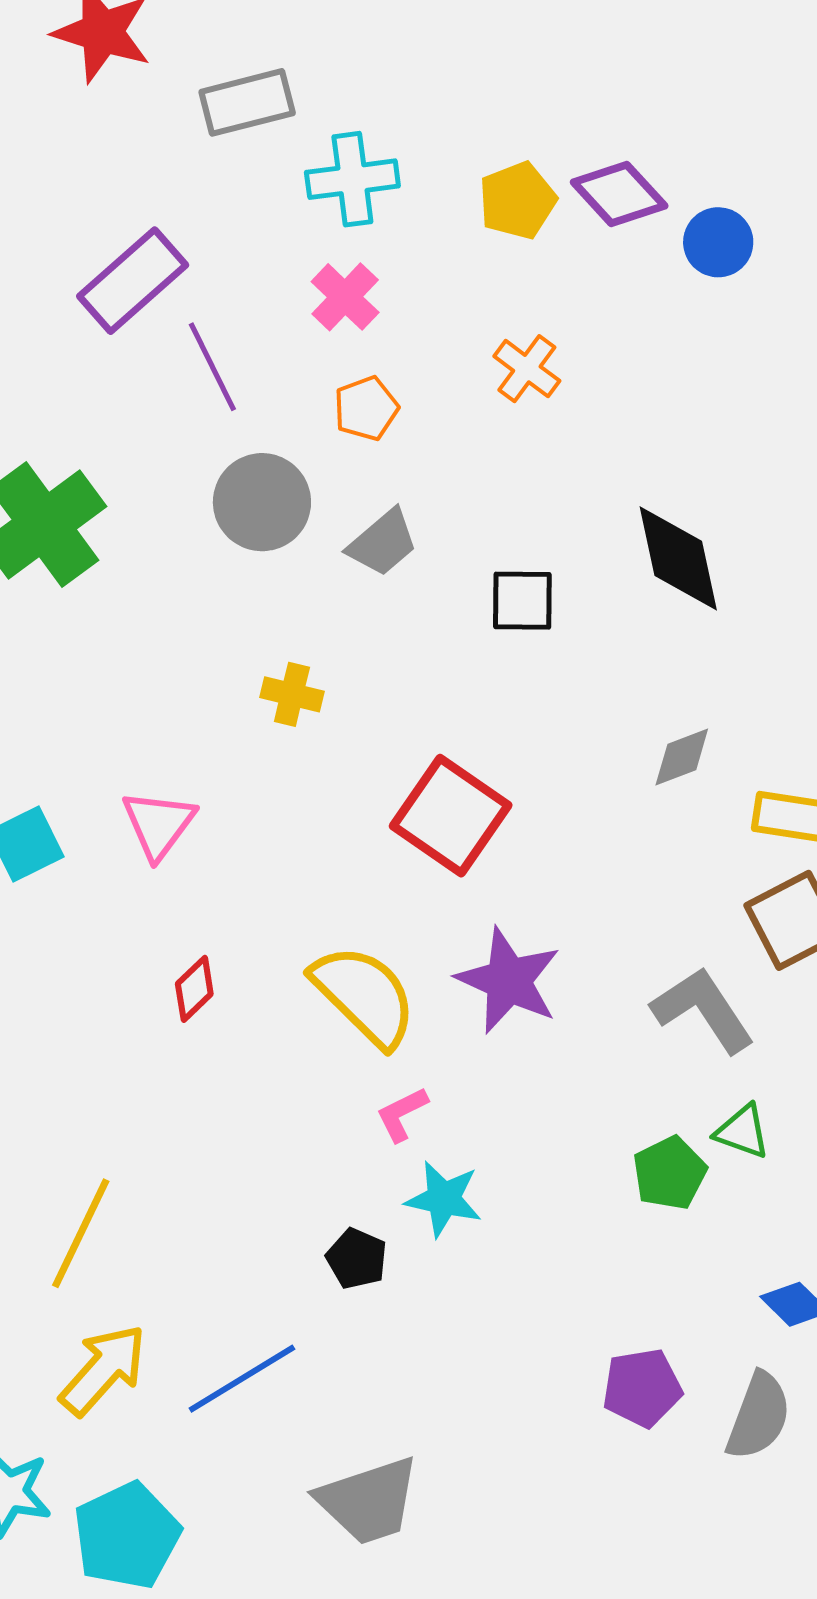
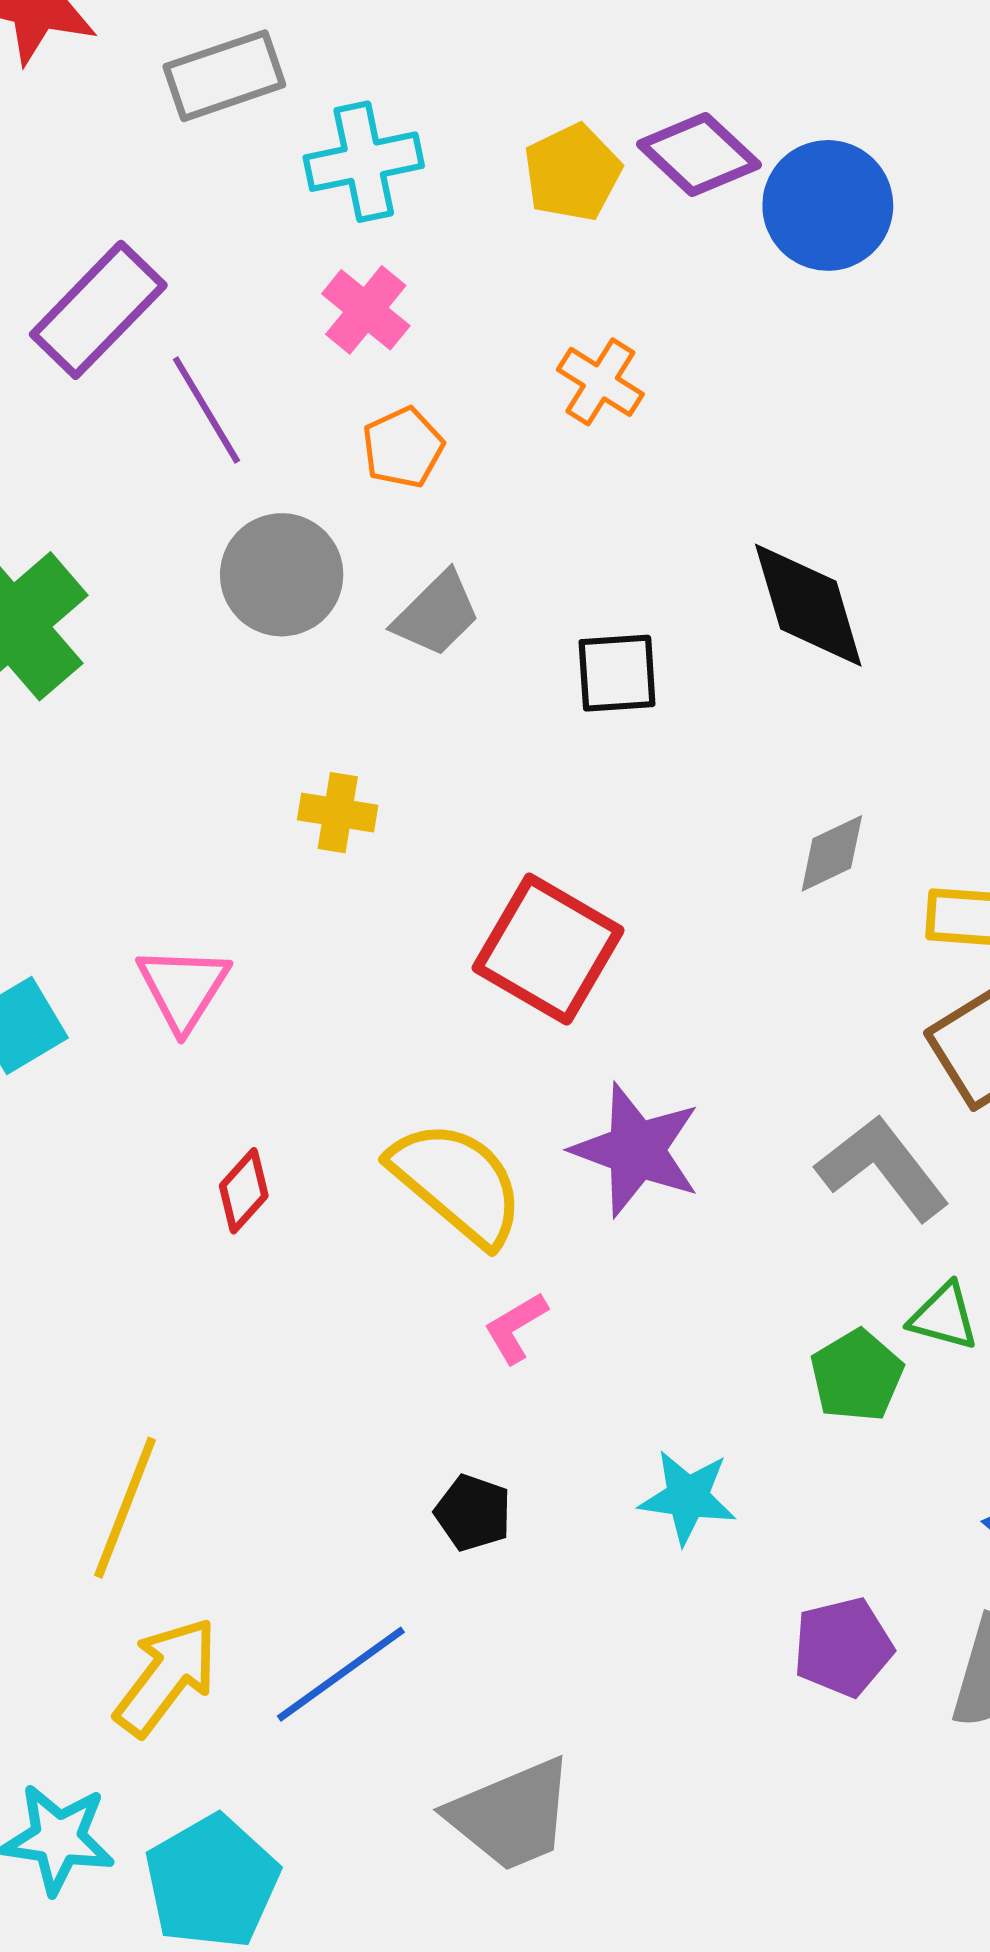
blue circle: (718, 242) -> (828, 205), size x1.5
cyan star: (444, 1199) -> (688, 1497), moved

